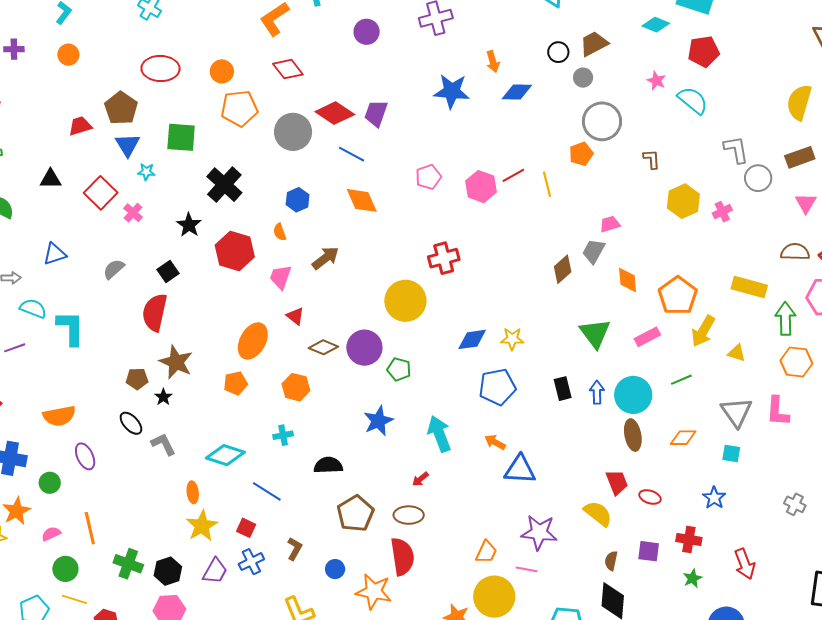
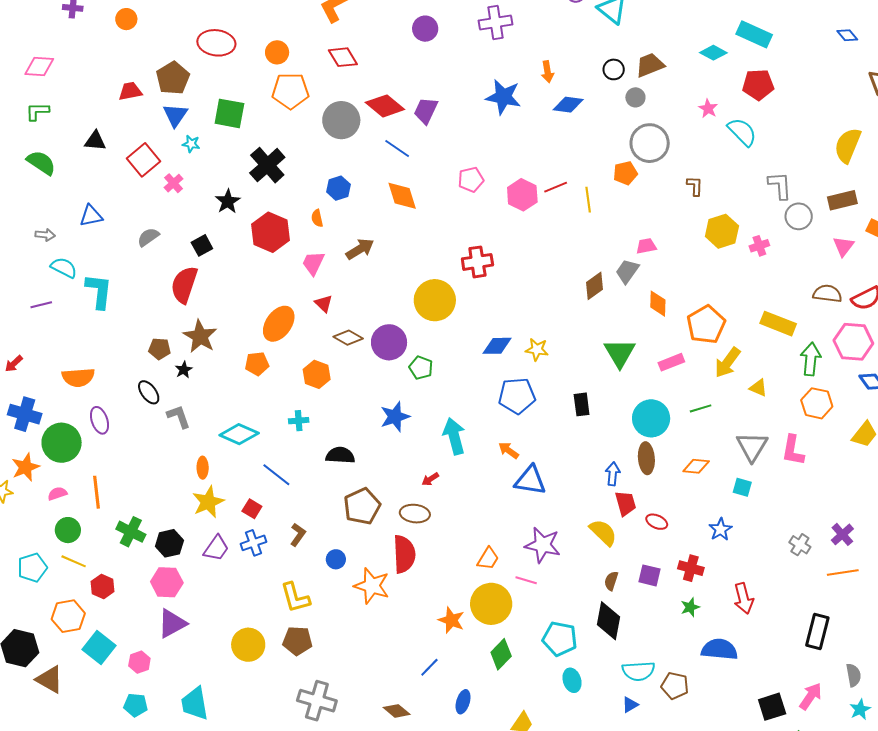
blue arrow: (597, 392) -> (613, 474), moved
green circle: (50, 483) -> (62, 443), size x1.8

